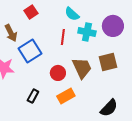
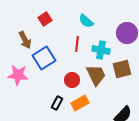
cyan cross: (87, 32) -> (101, 50), moved
black rectangle: (33, 96) -> (57, 103), moved

